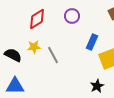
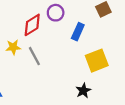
red diamond: (37, 19) -> (32, 25), moved
blue rectangle: (92, 42) -> (78, 32), moved

